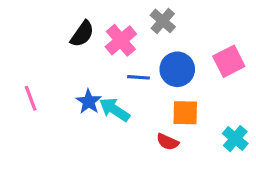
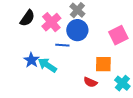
blue circle: (177, 69) -> (77, 30), moved
orange square: (185, 113) -> (103, 64), moved
red semicircle: (168, 142) -> (90, 82), moved

